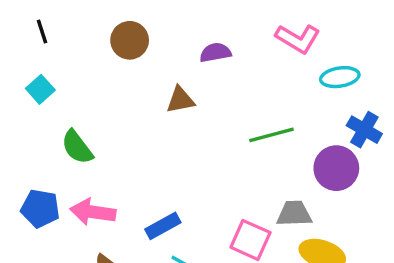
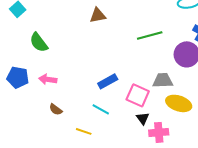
pink arrow: (93, 212) -> (48, 79), size x0.7
blue rectangle: (163, 226) -> (108, 81), moved

